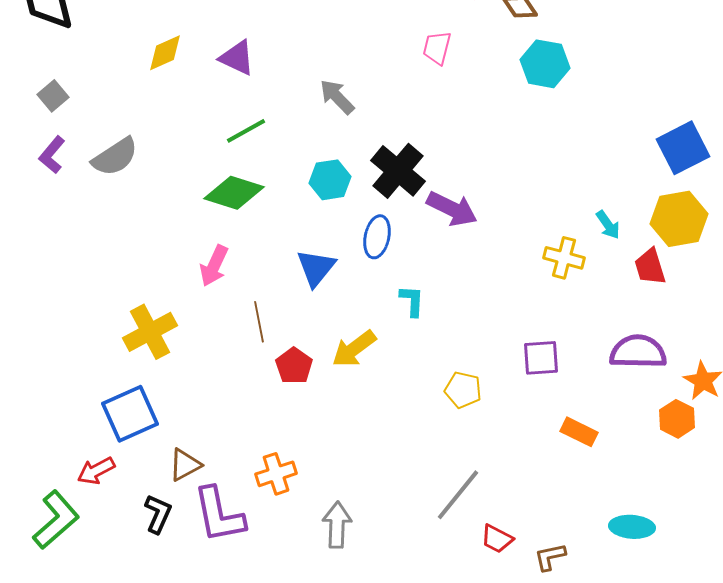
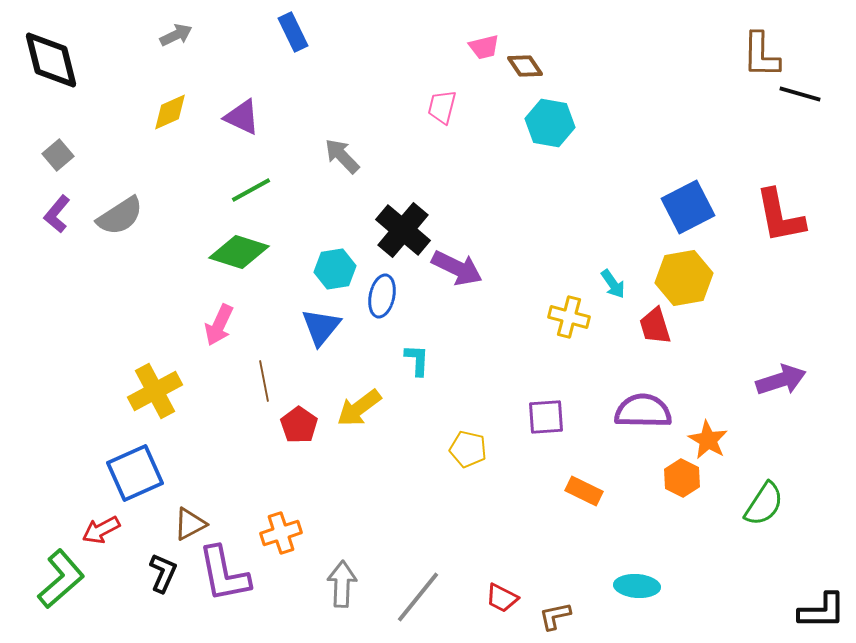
cyan hexagon: (330, 180) -> (335, 269), moved
gray line: (458, 495) -> (418, 597), moved

